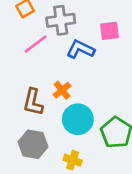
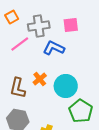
pink square: (110, 31) -> (71, 25), moved
cyan circle: (78, 119) -> (66, 86), moved

